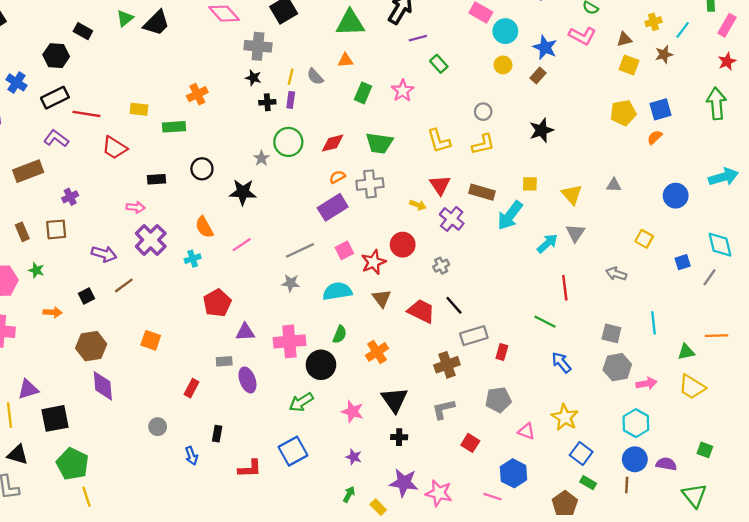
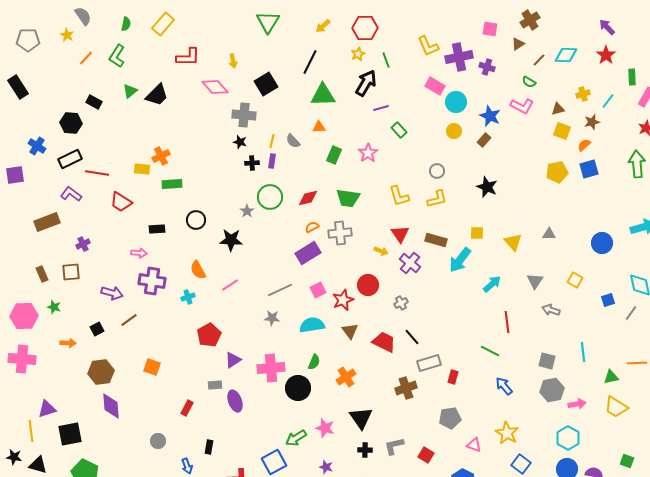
orange cross: (197, 94) -> (161, 156), moved
black star: (541, 130) -> (487, 187), turned -30
orange semicircle: (655, 137) -> (584, 145), moved
gray triangle: (575, 233) -> (535, 281), moved
purple cross: (151, 240) -> (152, 281), turned -36
purple triangle: (245, 332) -> (233, 360), turned -30
green arrow: (301, 402) -> (296, 438), moved
gray L-shape: (443, 409) -> (394, 446), moved

